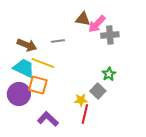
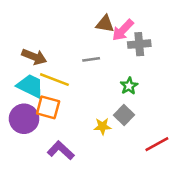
gray line: (58, 41) -> (91, 59), moved
green star: (109, 74) -> (129, 86), moved
red line: (85, 114) -> (157, 144), moved, turned 48

